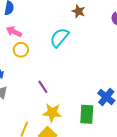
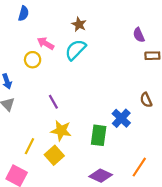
brown star: (79, 11) -> (79, 24), moved
pink arrow: (14, 32) -> (45, 43), moved

